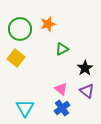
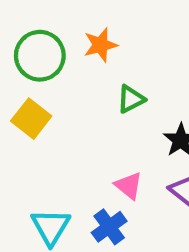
blue cross: (62, 108) -> (109, 227), moved

